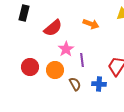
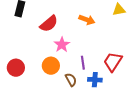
purple line: (82, 60) -> (83, 63), moved
red circle: (30, 67) -> (16, 68), moved

